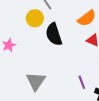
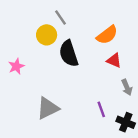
gray triangle: (36, 81) -> (48, 108), turned 30

